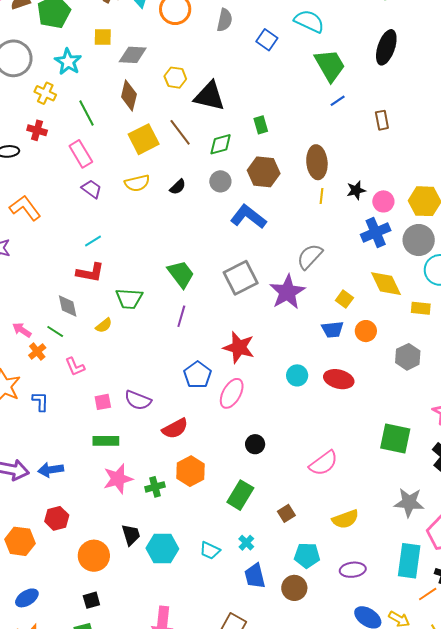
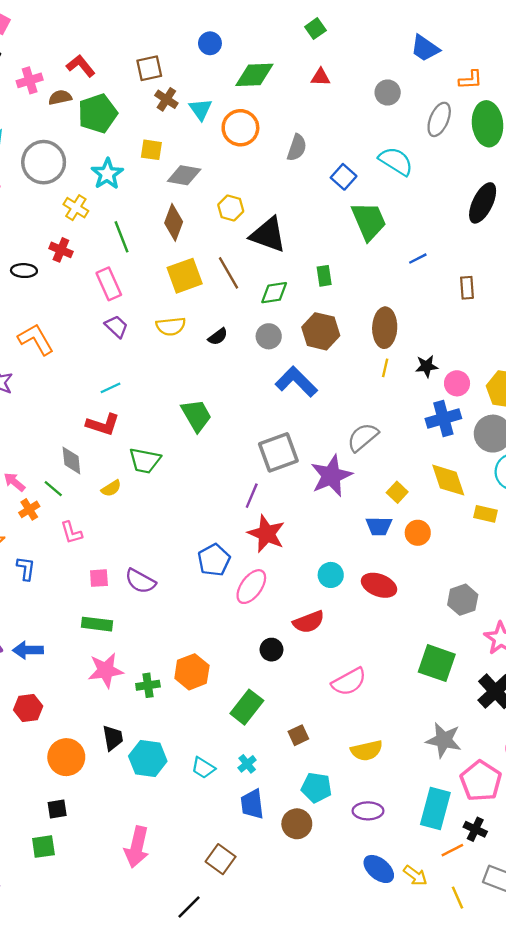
green trapezoid: (330, 65) -> (369, 221), moved
green trapezoid: (181, 274) -> (196, 415), moved
purple line: (181, 316) -> (252, 496), moved
gray hexagon: (408, 357) -> (463, 600), moved
red semicircle: (175, 429) -> (309, 622), moved

